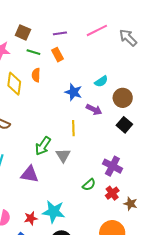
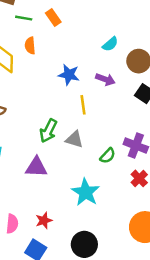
blue star: (73, 92) -> (69, 75), moved
gray triangle: (63, 155) -> (74, 139), turned -35
green semicircle: (89, 185) -> (108, 156), moved
cyan star: (54, 212) -> (86, 192), moved, turned 30

